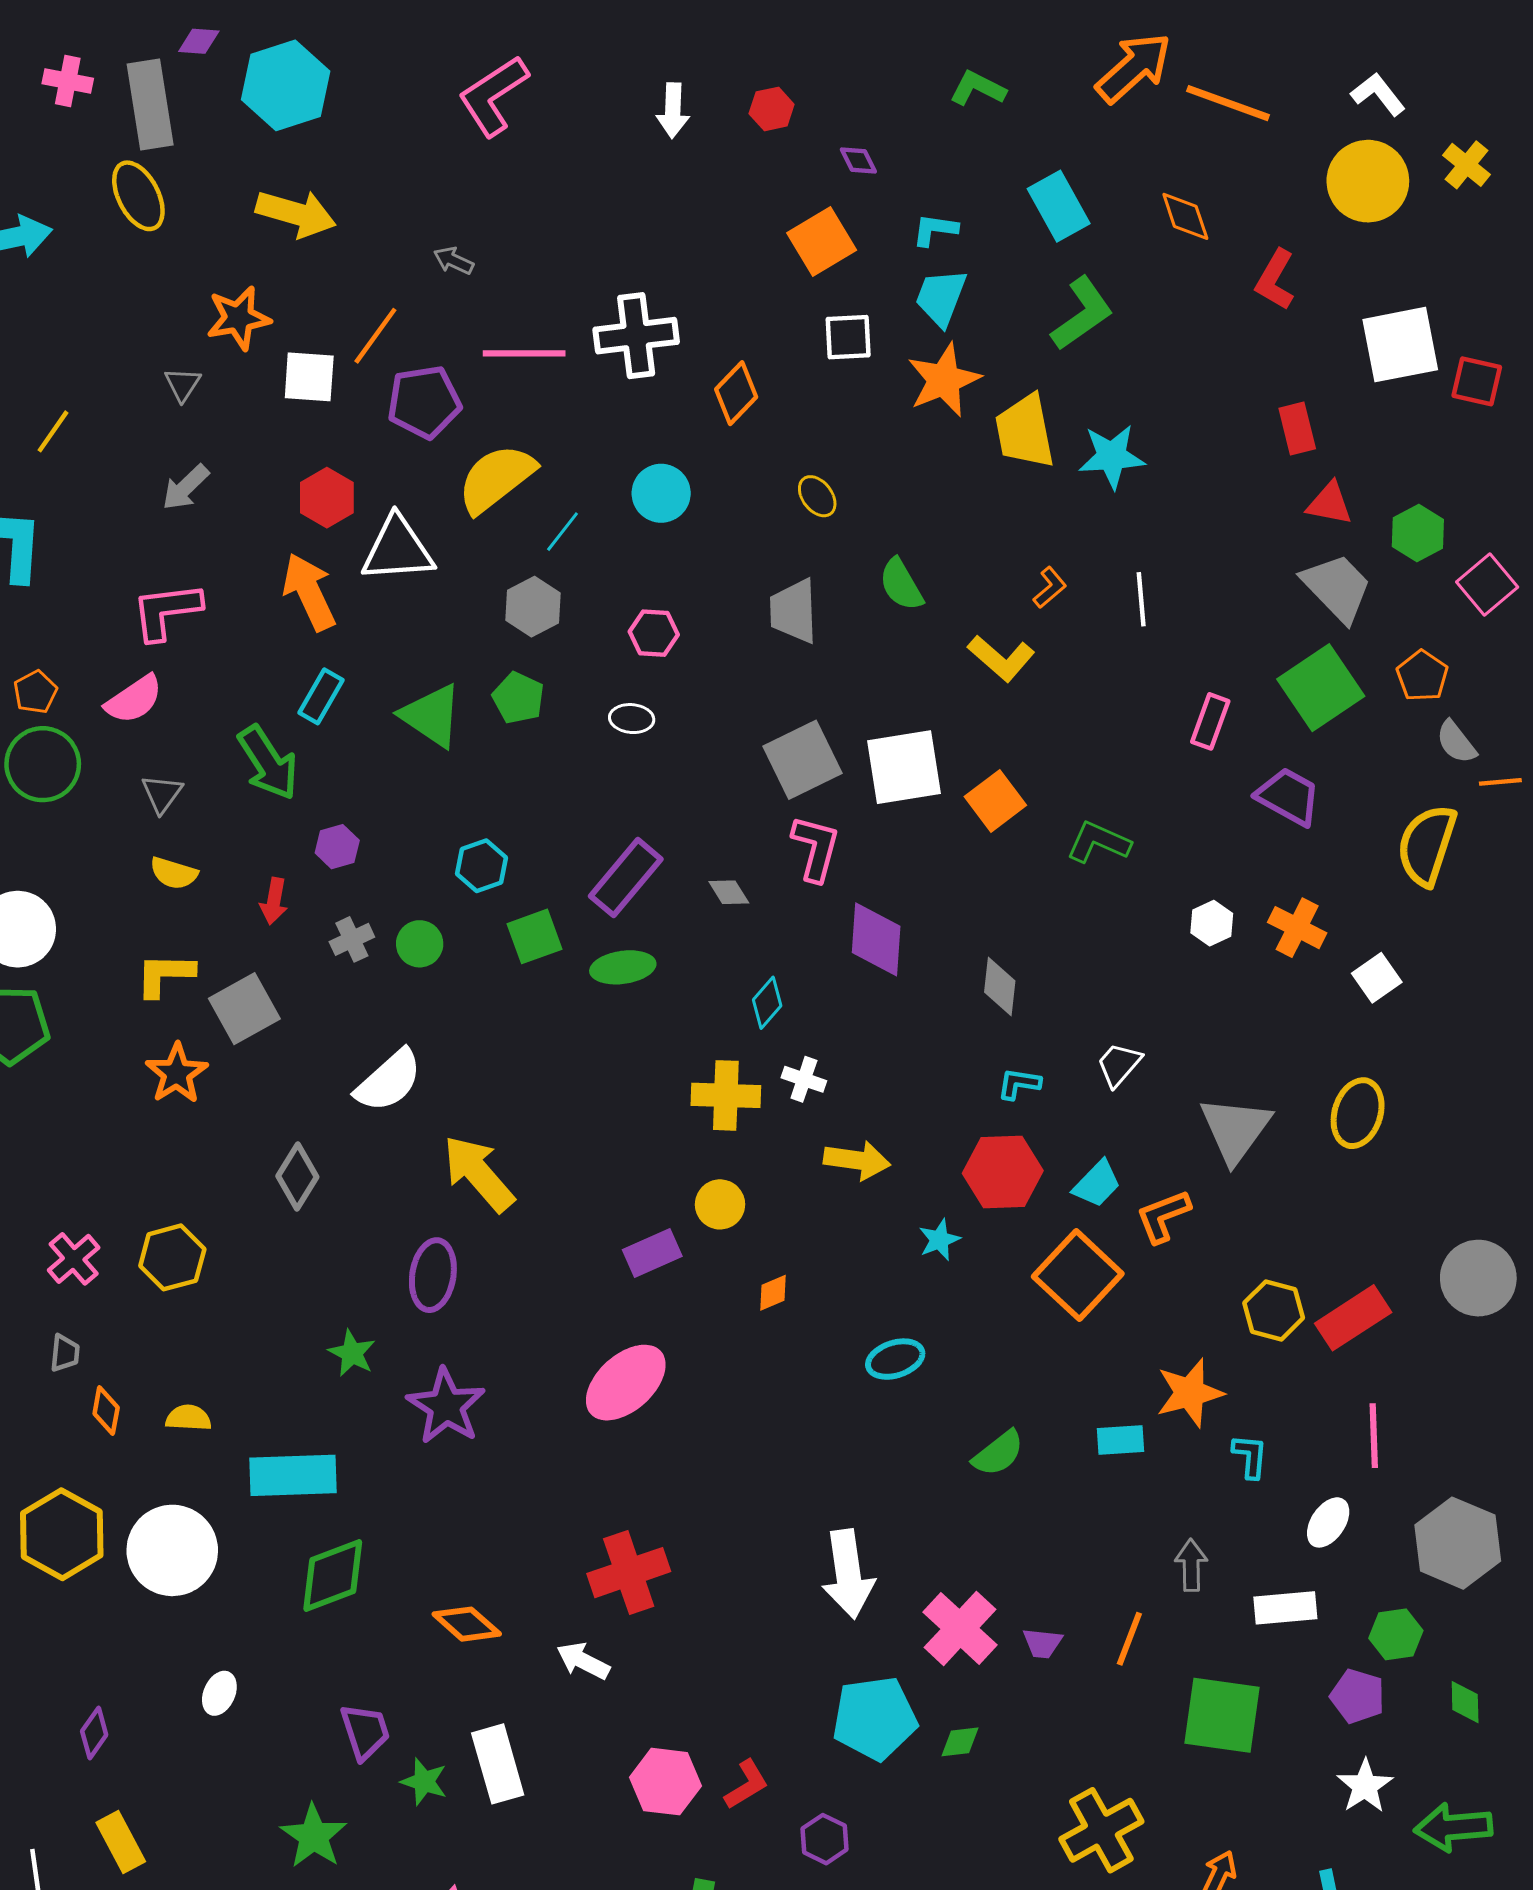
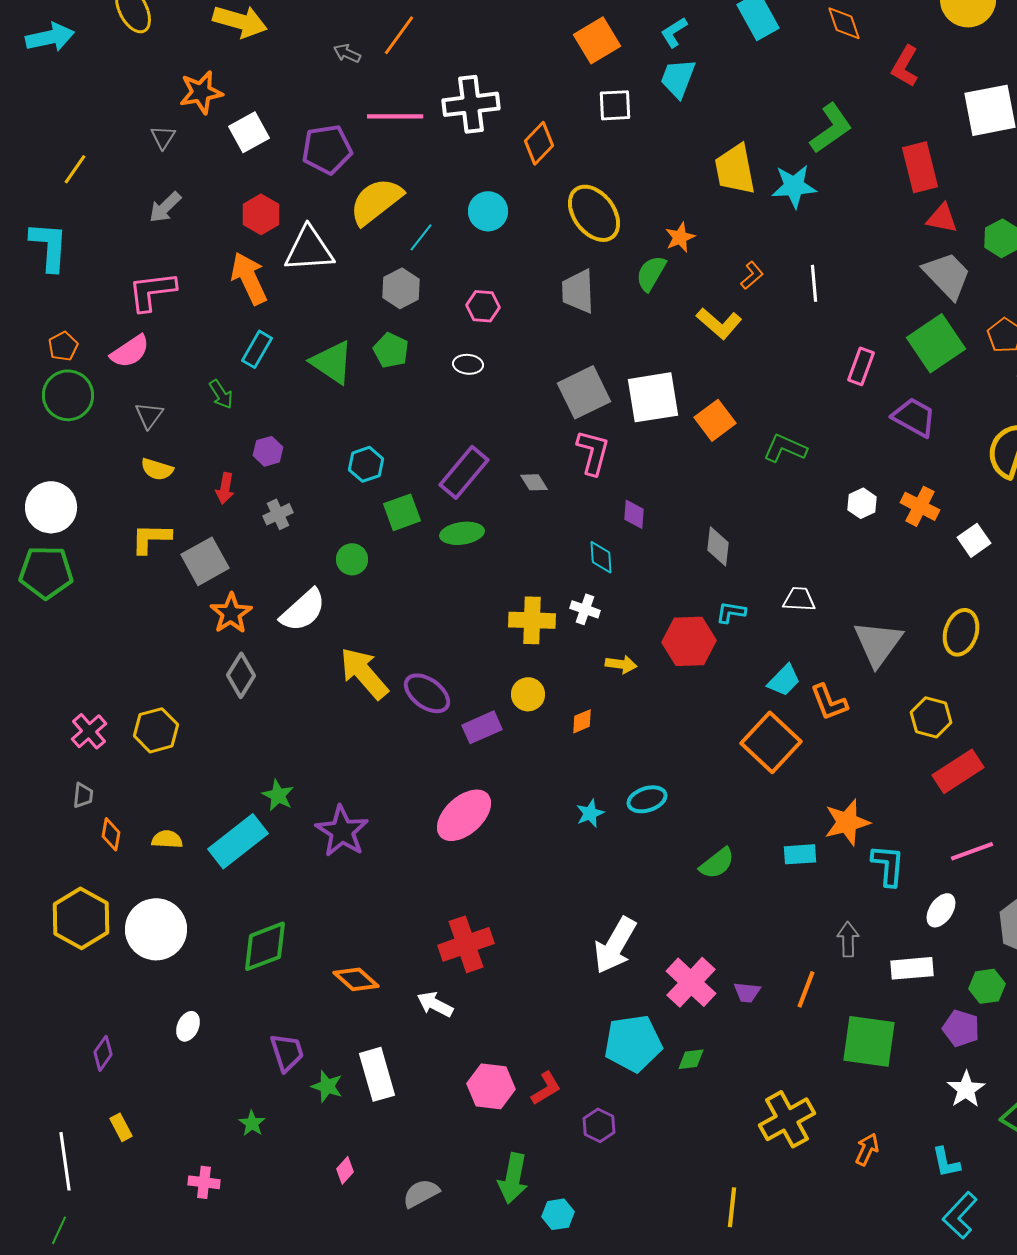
cyan L-shape: (935, 230) -> (674, 32), turned -40
green L-shape: (1082, 314) -> (831, 128), moved
orange line: (375, 336) -> (399, 35), moved
white square: (309, 377) -> (249, 132), turned -33
orange star: (944, 380) -> (680, 237), moved, size x0.6
red rectangle: (1297, 428) -> (920, 167), size x1.4
yellow ellipse: (817, 496) -> (594, 213), size x2.0
green semicircle: (901, 585) -> (651, 273), turned 60
green arrow: (268, 763) -> (221, 394), size x0.6
purple diamond: (876, 939) -> (634, 514), size x0.6
green circle: (420, 944) -> (352, 559), moved
cyan diamond: (767, 1003) -> (601, 557), moved, turned -44
white trapezoid: (1119, 1065) -> (799, 599), turned 52
orange star: (177, 1073) -> (231, 613), moved
yellow arrow: (857, 1160) -> (621, 664), size x0.7
red hexagon: (1003, 1172) -> (689, 641), moved
orange L-shape: (1163, 1216) -> (829, 702), turned -90
cyan star: (939, 1240) -> (590, 813), moved
purple ellipse: (433, 1275) -> (427, 693), moved, turned -63
orange diamond: (773, 1293) -> (582, 721), moved
yellow hexagon: (1274, 1310) -> (931, 717), moved
pink line: (1374, 1436) -> (972, 851), turned 72
cyan L-shape: (1250, 1456) -> (888, 865), size x1.4
cyan rectangle: (293, 1475) -> (238, 841), moved, turned -36
white arrow: (848, 1574) -> (615, 945), turned 38
green star: (314, 1836) -> (252, 1123), size x0.6
yellow rectangle: (121, 1842) -> (121, 1127), size x0.7

